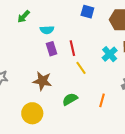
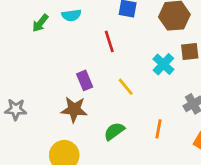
cyan semicircle: (47, 30) -> (71, 15), moved
red line: (72, 48) -> (109, 41), moved
purple rectangle: (51, 49) -> (85, 80), moved

